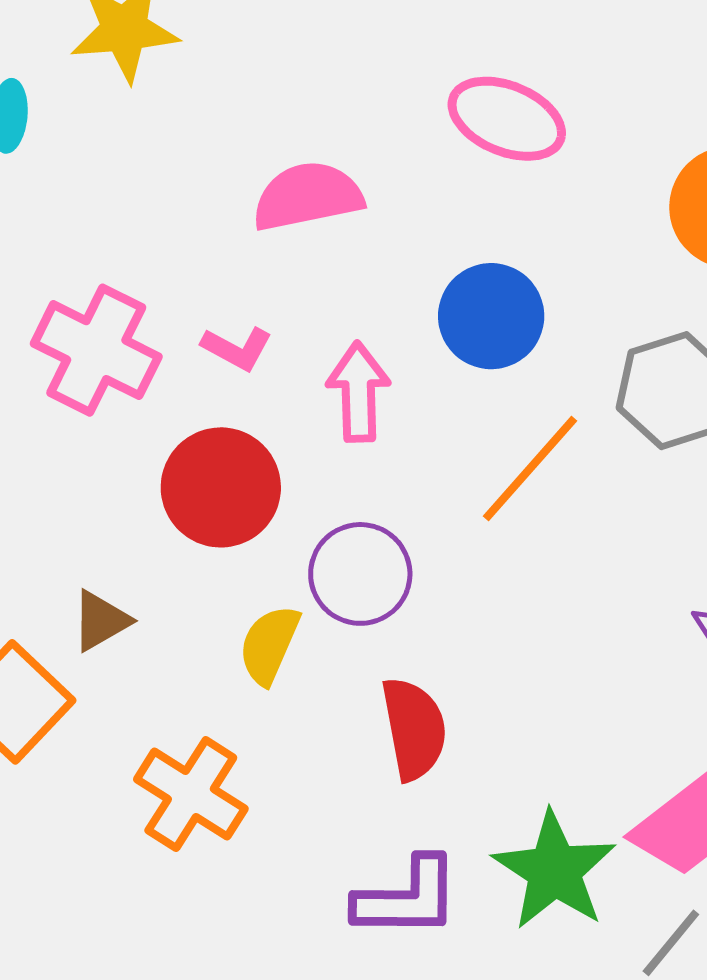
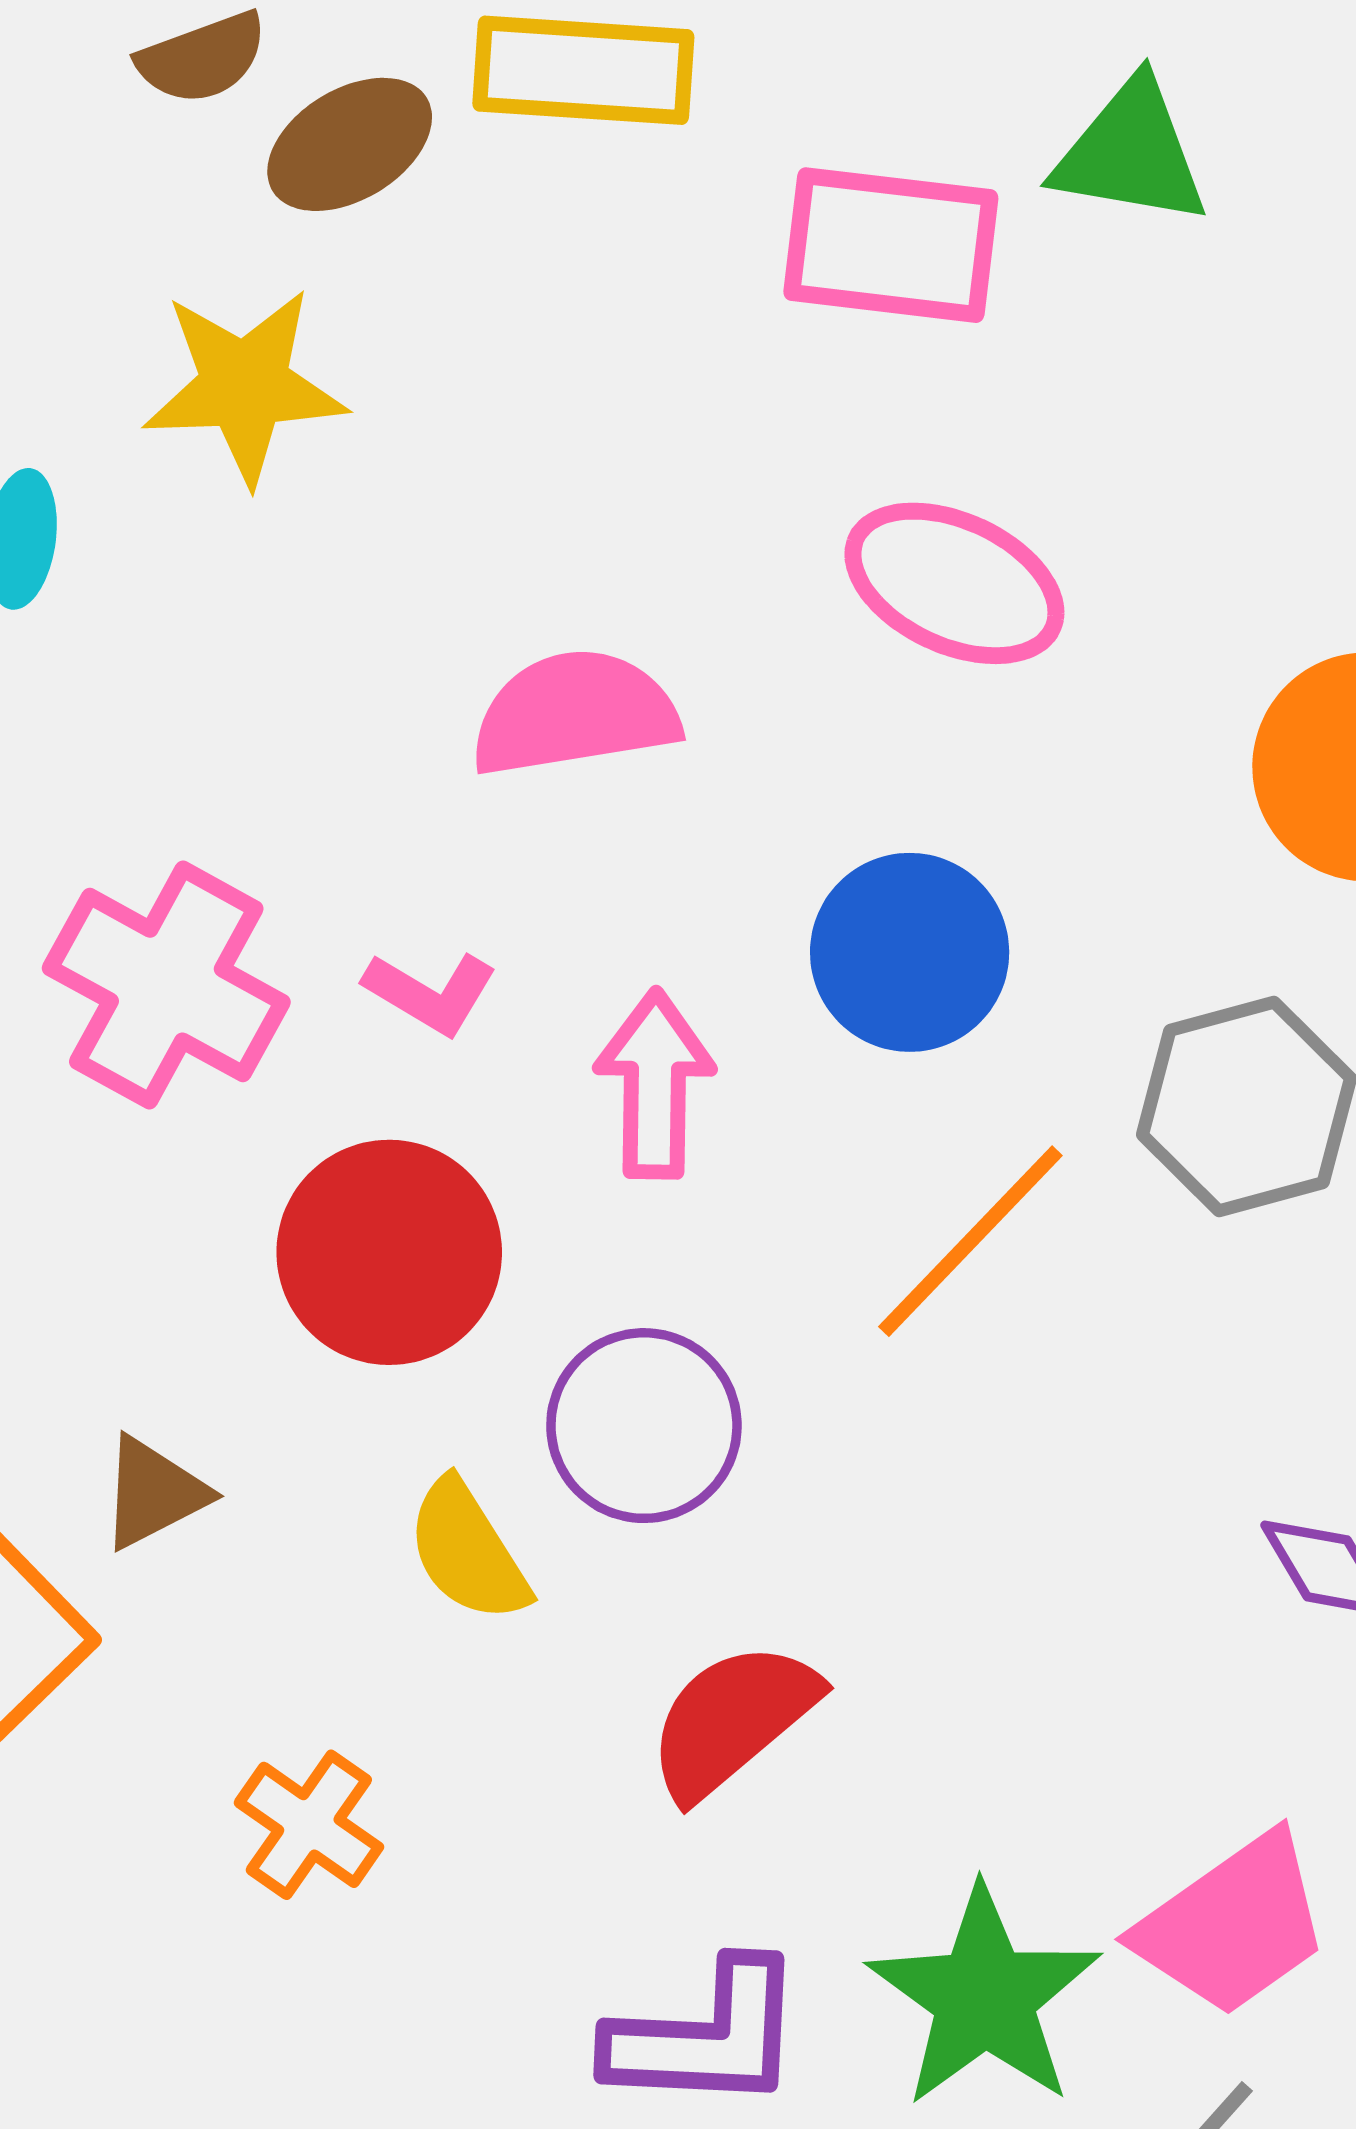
yellow semicircle: (269, 645) -> (468, 1551), turned -58
red semicircle: (414, 729) -> (732, 1720), turned -122
orange cross: (191, 794) -> (309, 1825), size x0.7

